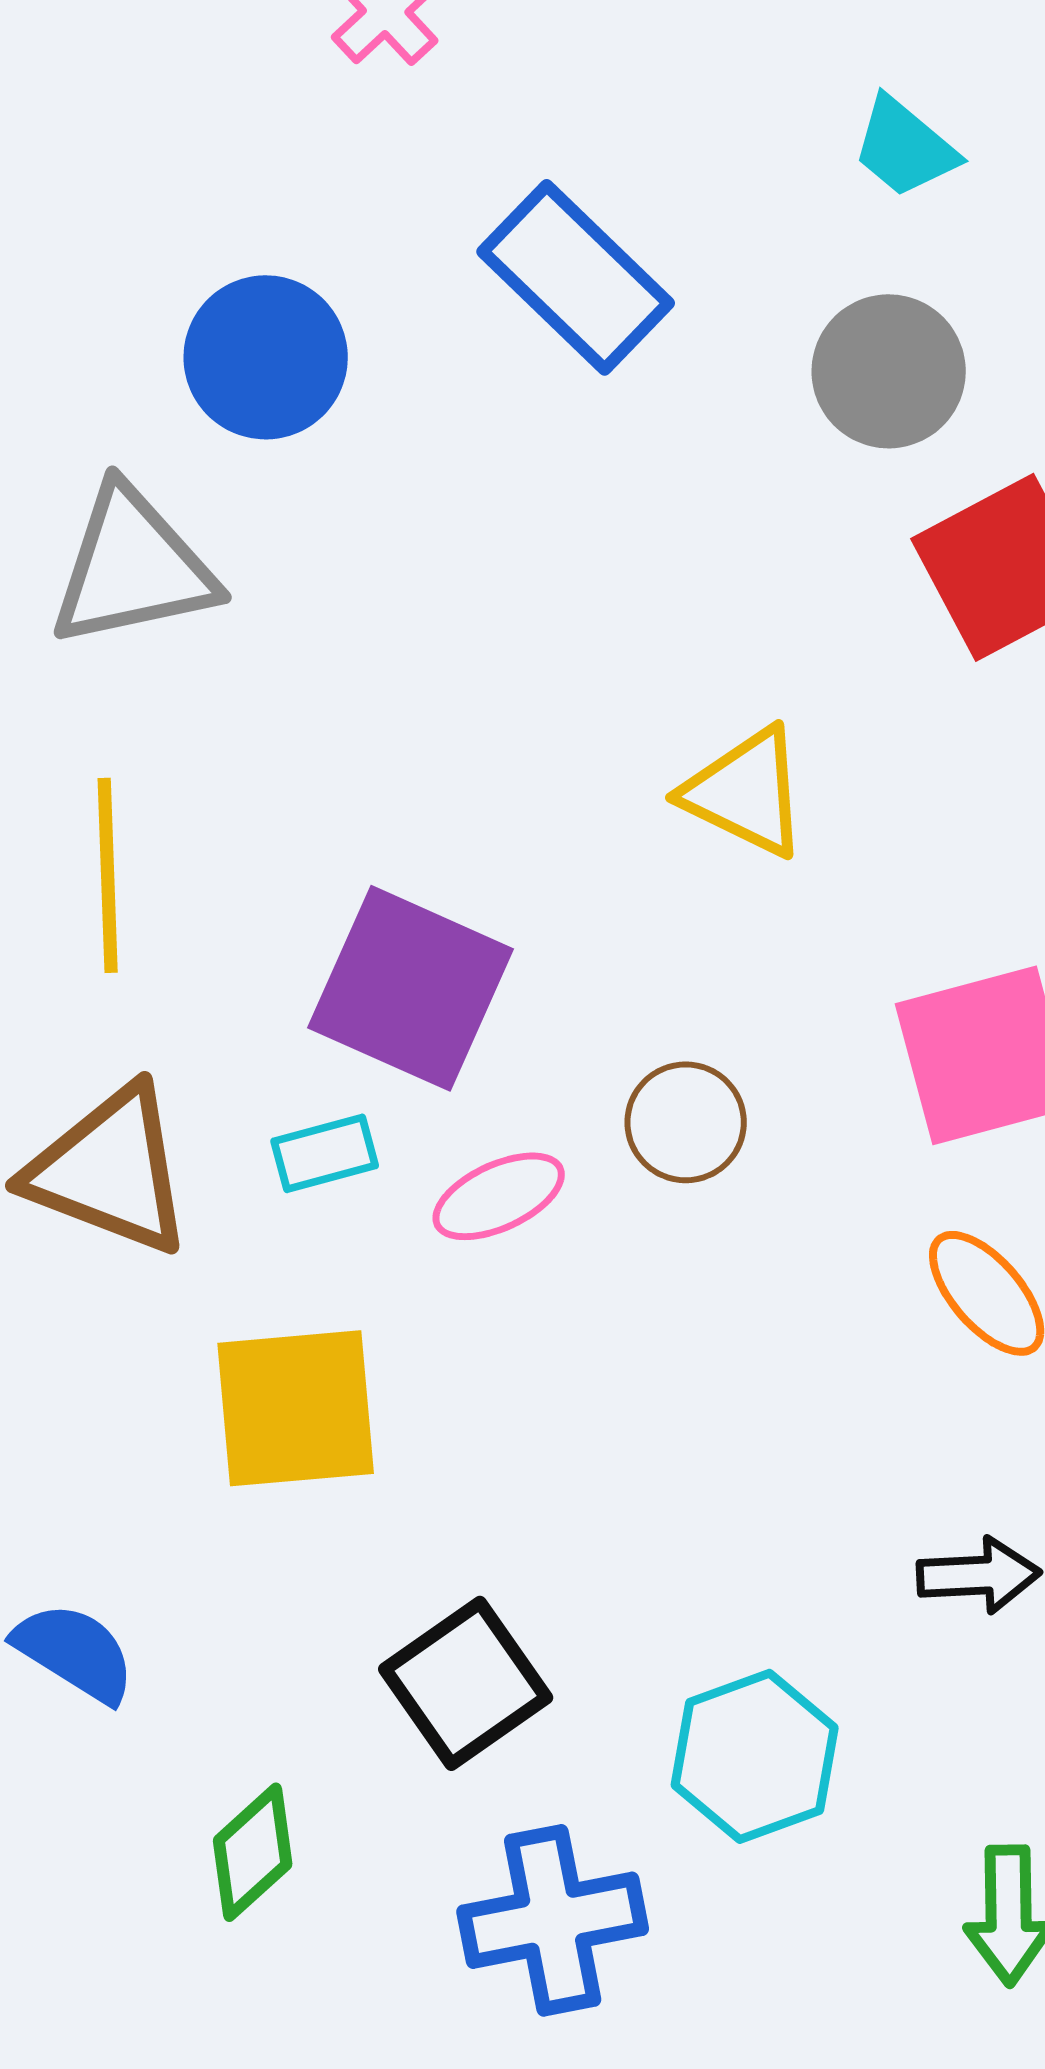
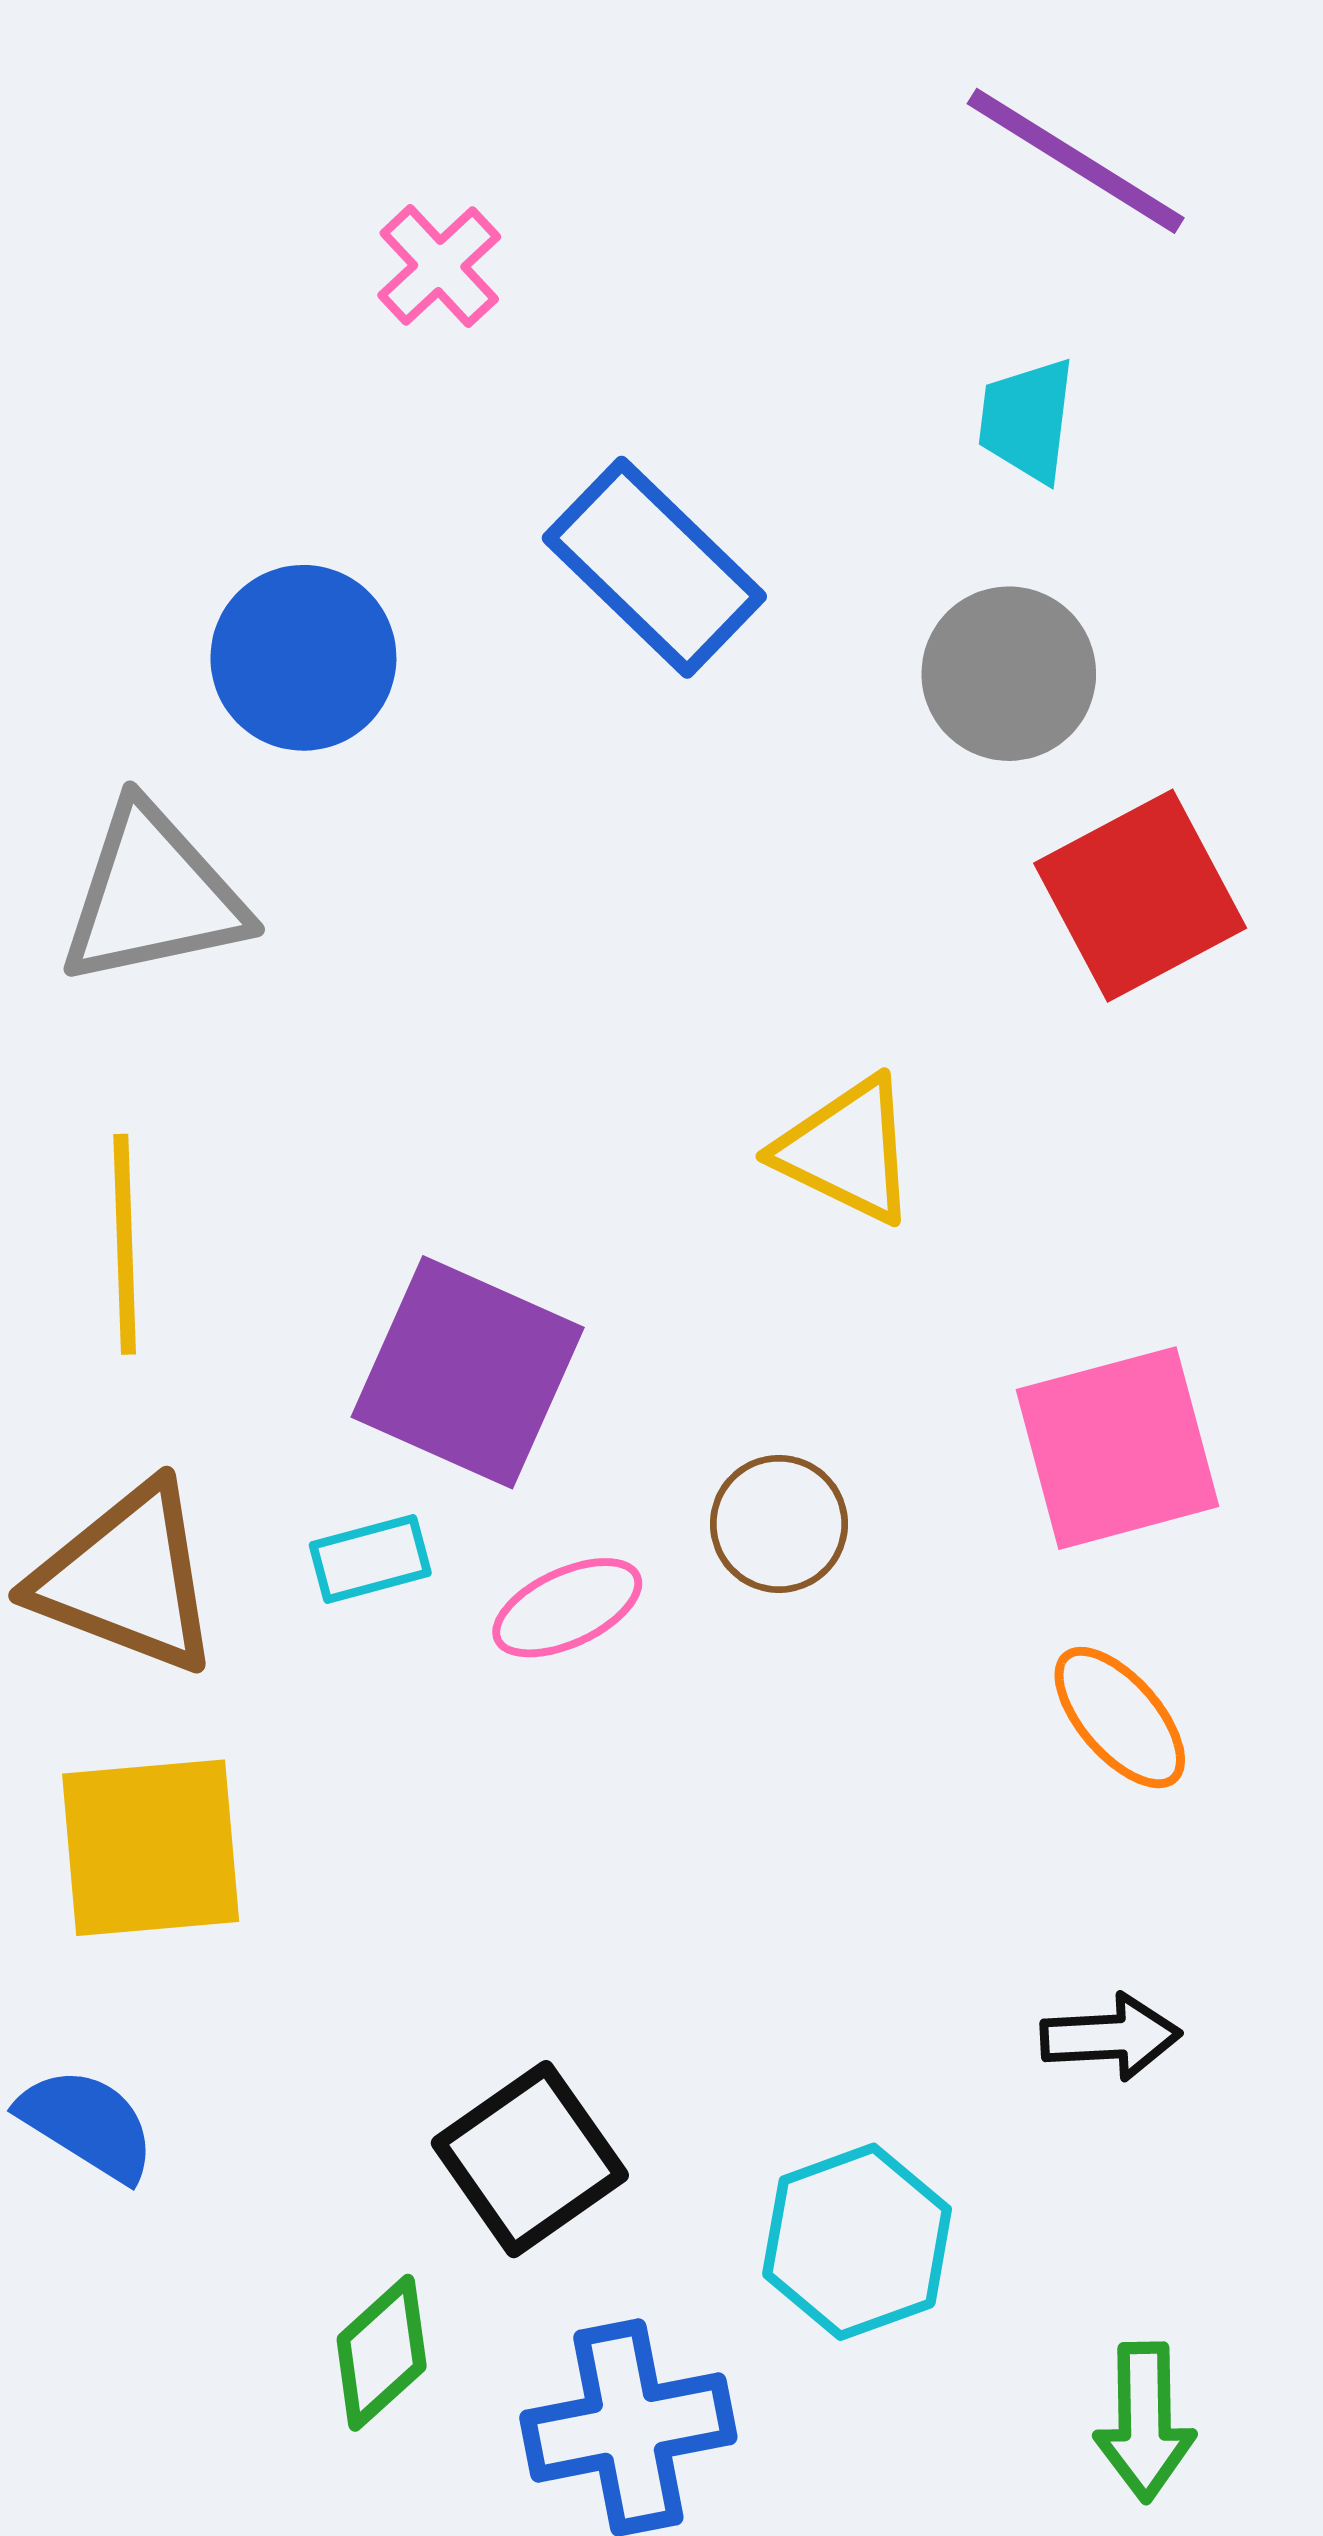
cyan trapezoid: (905, 147) -> (1027, 420), turned 57
yellow square: (296, 1408) -> (151, 1848), moved
green diamond: (253, 1852) -> (382, 2353), moved

